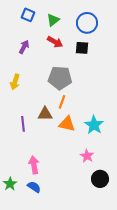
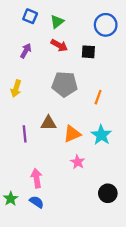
blue circle: (87, 23) -> (106, 25), moved
orange line: (62, 102) -> (98, 97), moved
orange triangle: (67, 124) -> (72, 134), turned -36
pink star: (87, 156) -> (78, 162), moved

